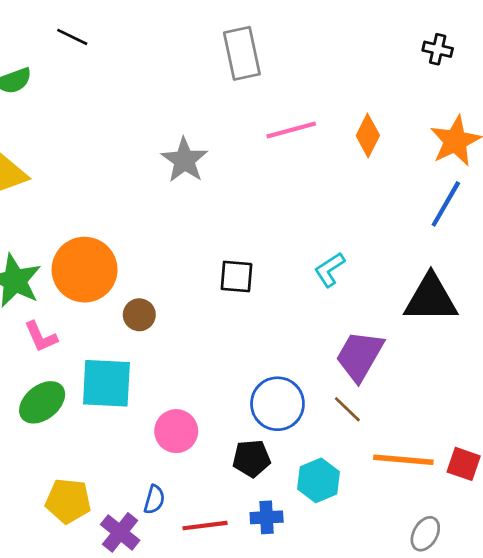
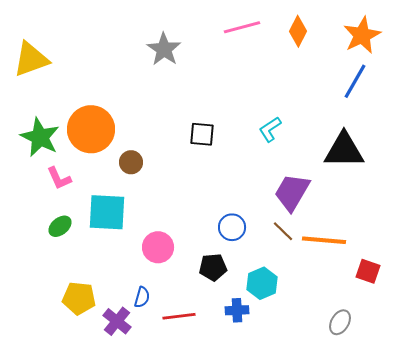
green ellipse: (42, 402) -> (60, 226), size x0.7
blue circle: (277, 404) -> (232, 227), size x0.7
orange line: (403, 460) -> (324, 240), moved
blue cross: (267, 517) -> (237, 310), moved

